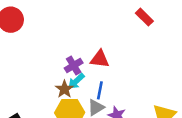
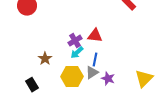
brown star: (64, 89) -> (45, 59), moved

